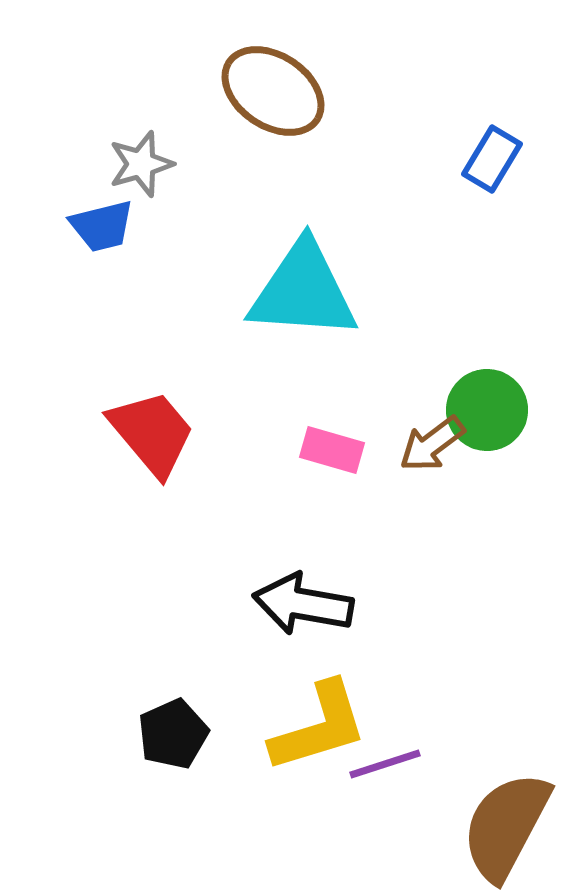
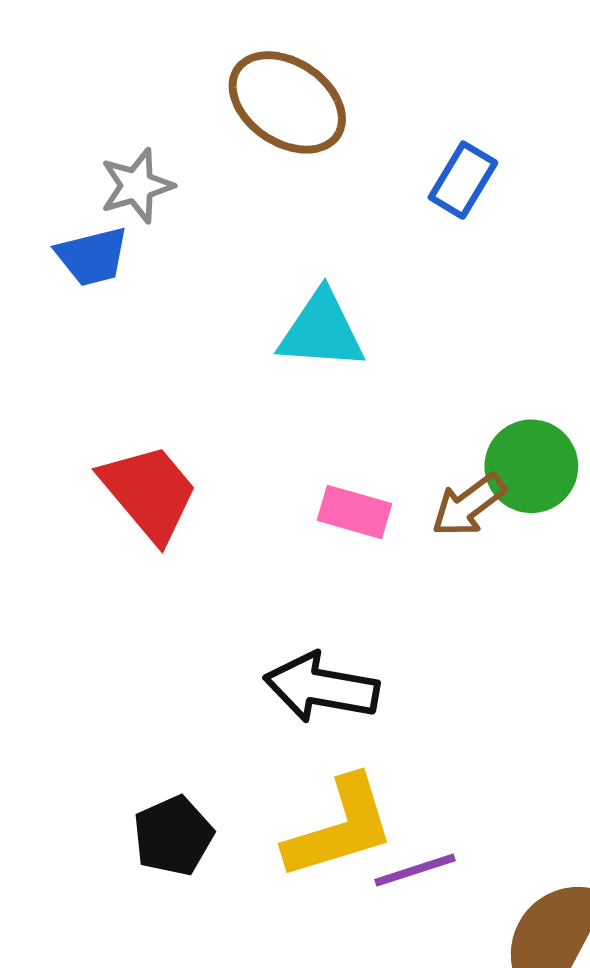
blue rectangle: (492, 159) -> (463, 180), moved
cyan triangle: (303, 291) -> (321, 331), size x0.7

